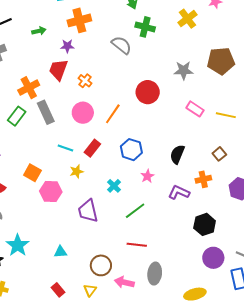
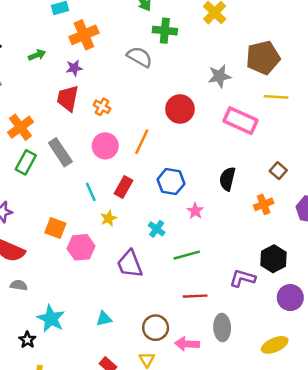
orange cross: (29, 88) -> (20, 127), moved
pink rectangle: (195, 109) -> (240, 121), size x1.5
yellow line: (226, 115) -> (276, 97), moved
cyan line: (65, 148) -> (91, 192), turned 56
purple L-shape: (179, 192) -> (242, 278), moved
green line: (135, 211) -> (187, 255), turned 30

